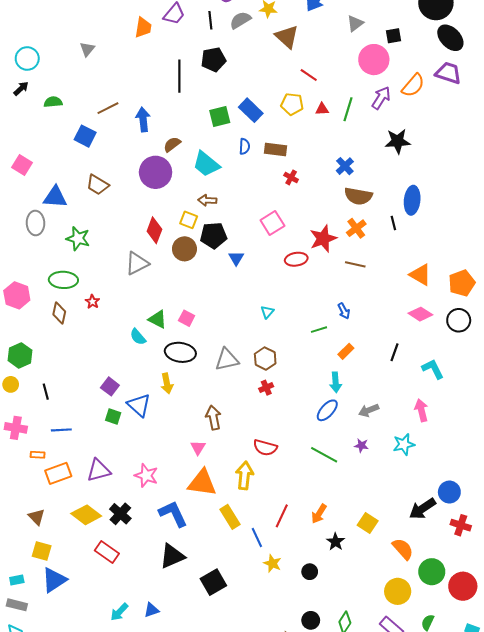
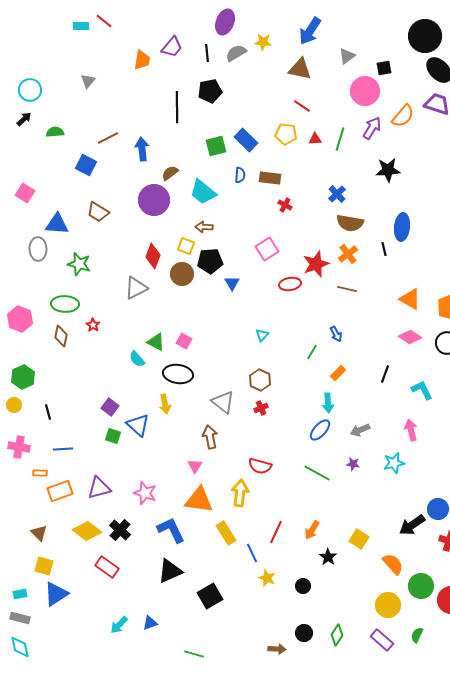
brown triangle: (287, 37) -> (300, 69), moved, turned -30
green line: (319, 330) -> (312, 352), turned -42
gray triangle: (227, 360) -> (223, 402), moved, turned 50

